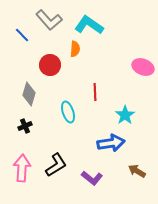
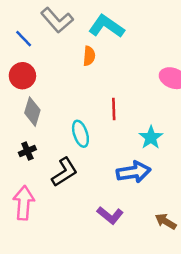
red circle: (50, 65) -> (22, 76), moved
black L-shape: (56, 165) -> (64, 172), moved
brown arrow: (137, 171) -> (166, 221), moved

